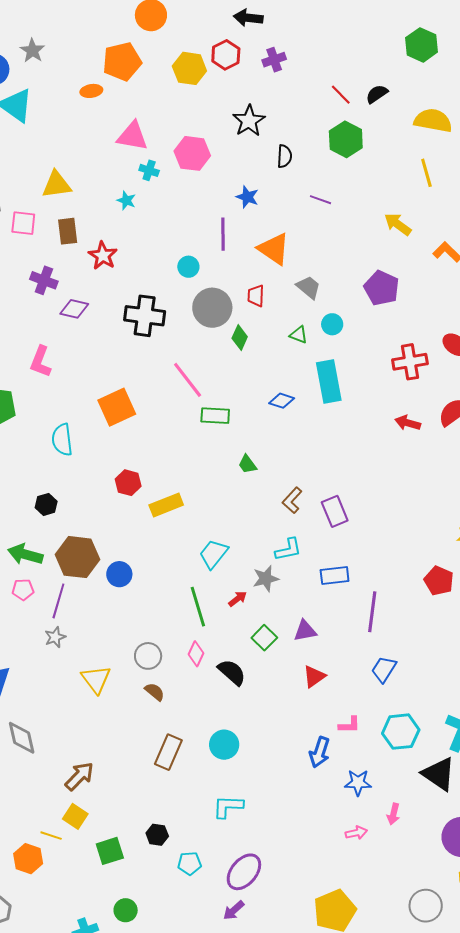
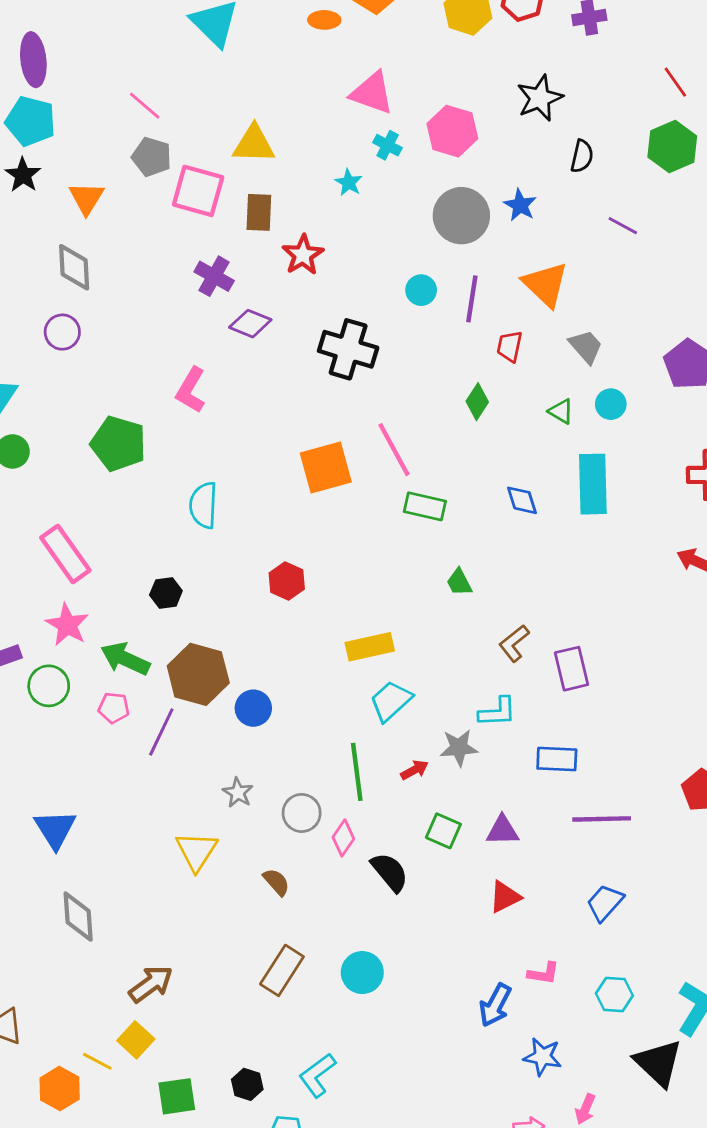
pink square: (23, 223) -> (198, 191), size x1.4
purple line: (223, 234) -> (472, 299), moved
gray circle: (212, 308) -> (461, 216), moved
blue diamond: (282, 401) -> (522, 500), turned 45
orange square: (117, 407) -> (326, 468), moved
yellow rectangle: (166, 505) -> (370, 647), moved
purple line: (372, 612) -> (602, 819), turned 72
gray star: (55, 637) -> (238, 793), moved, turned -30
green square: (264, 638) -> (443, 831), turned -30
gray circle: (148, 656) -> (302, 813), moved
cyan hexagon: (401, 732) -> (614, 994), size x0.7
cyan L-shape: (228, 806) -> (317, 1075), moved, turned -48

